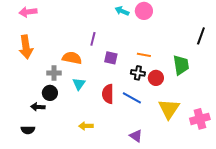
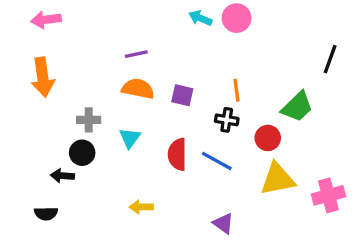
purple line: (93, 39) -> (136, 54), moved, turned 64
orange line: (144, 55) -> (237, 90), turned 72
orange semicircle: (72, 58) -> (138, 89), moved
green trapezoid: (181, 65) -> (297, 107), turned 55
red circle: (156, 78) -> (268, 138), moved
yellow triangle: (169, 109) -> (278, 179), turned 45

